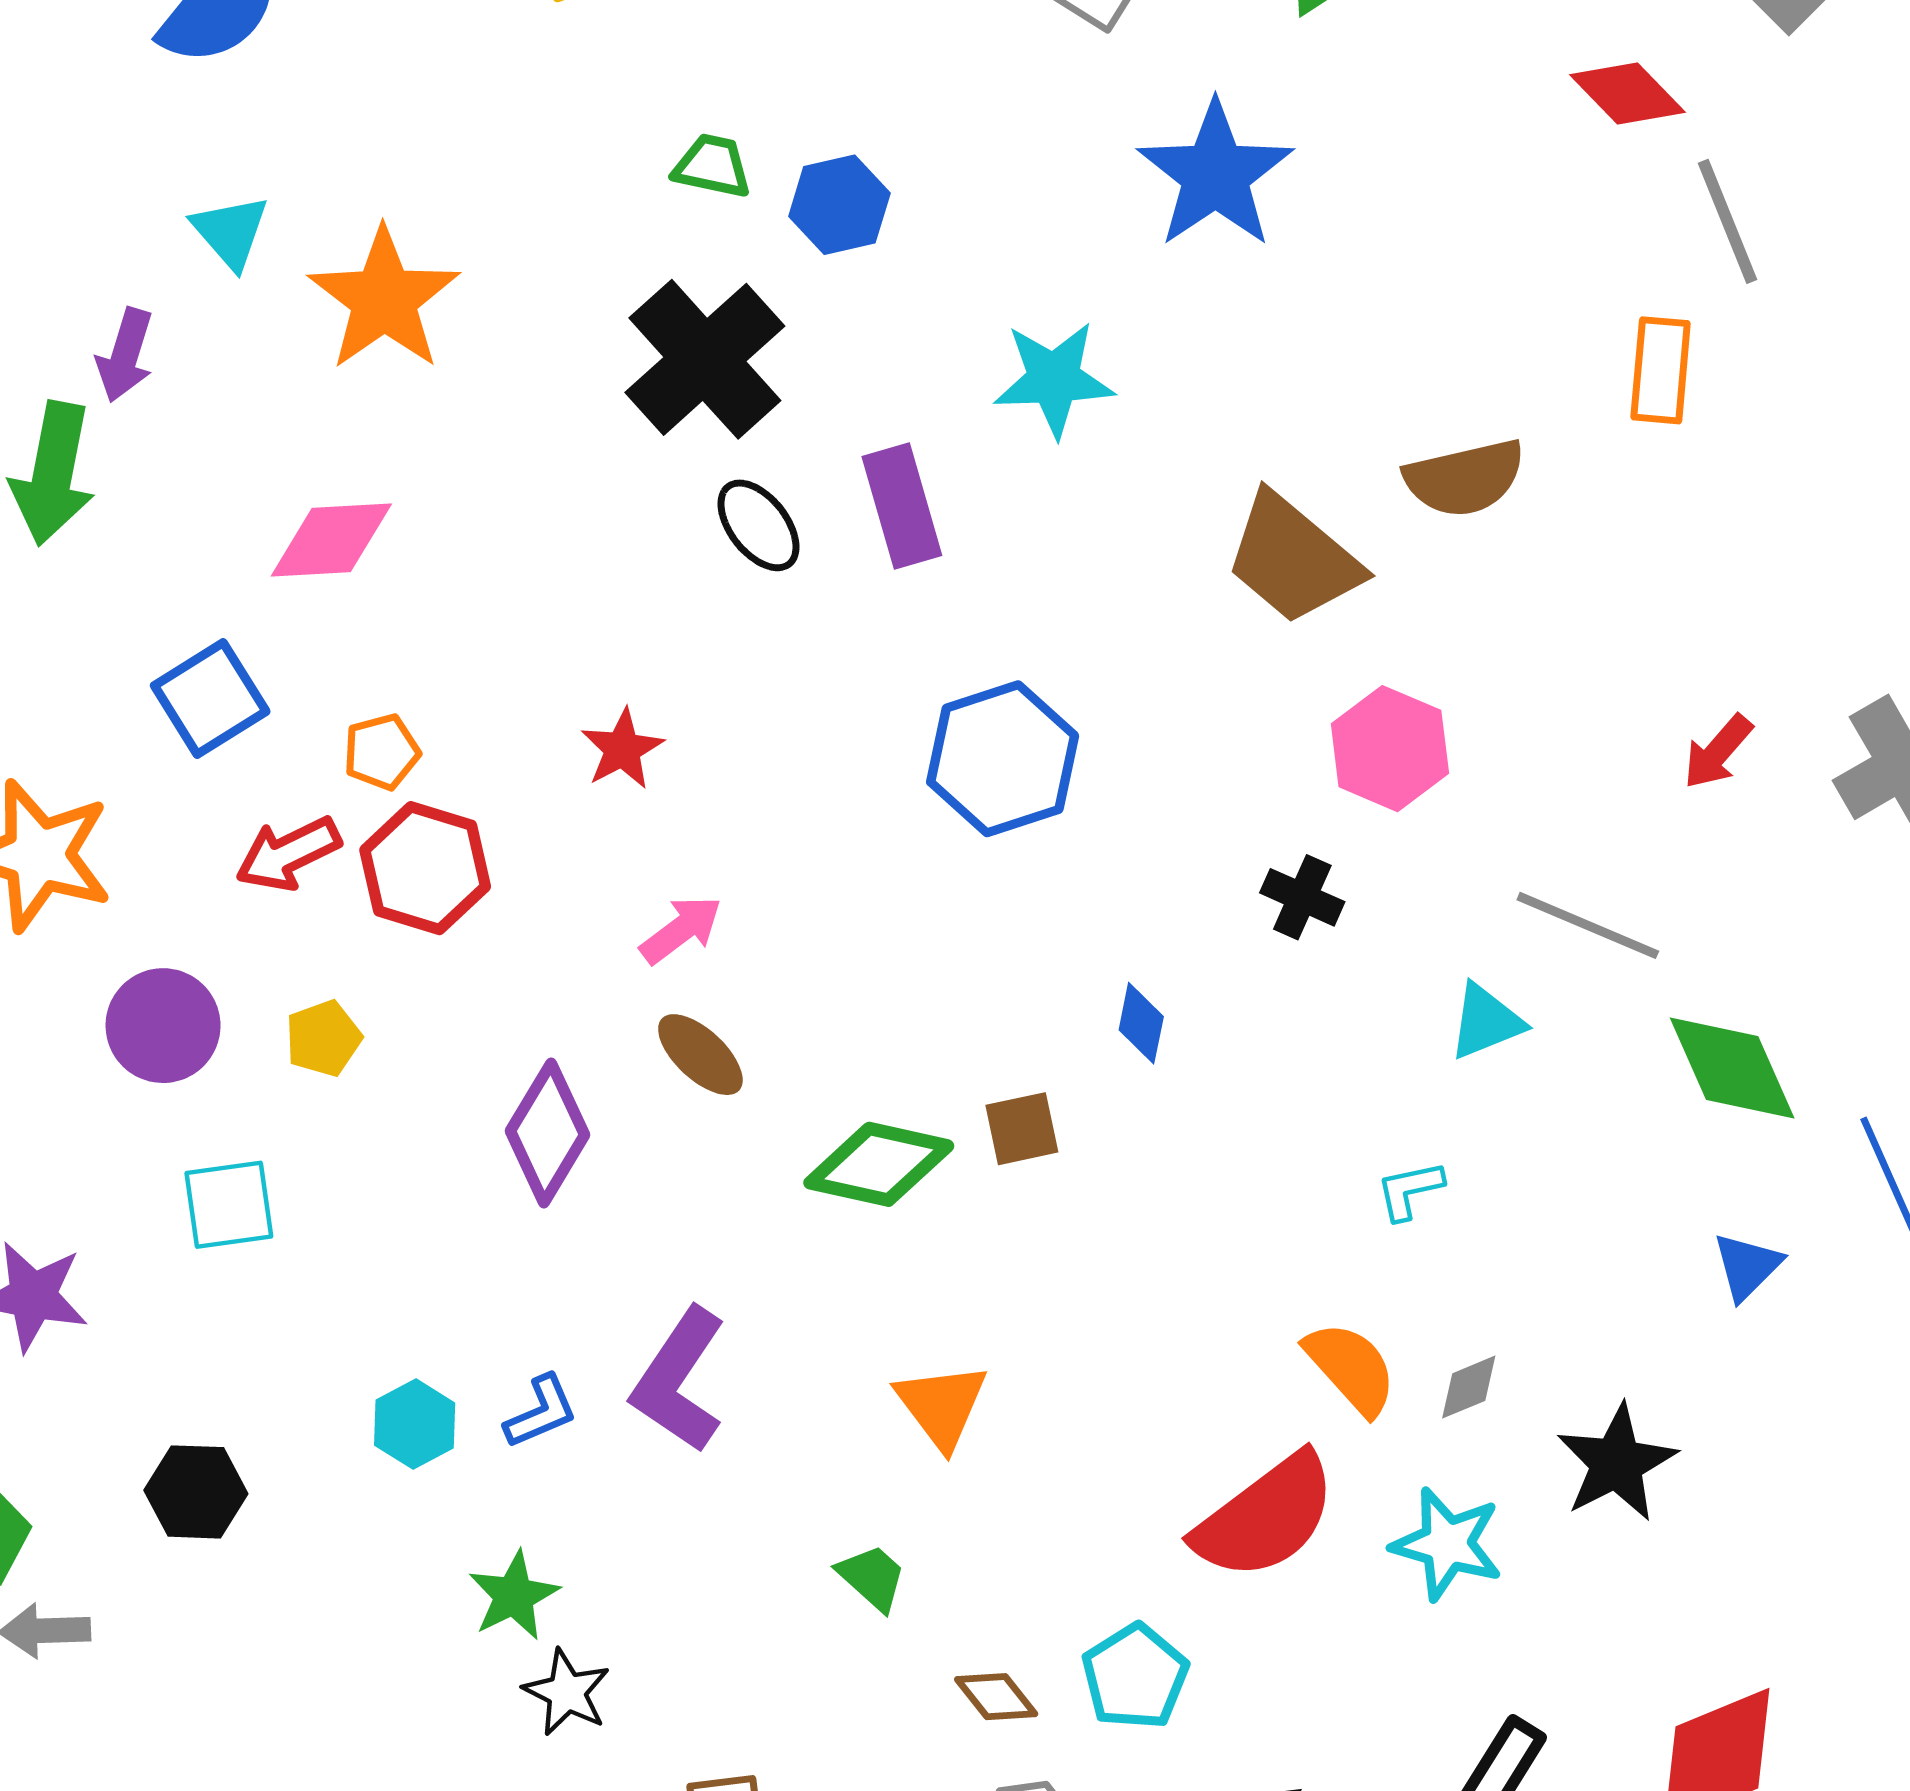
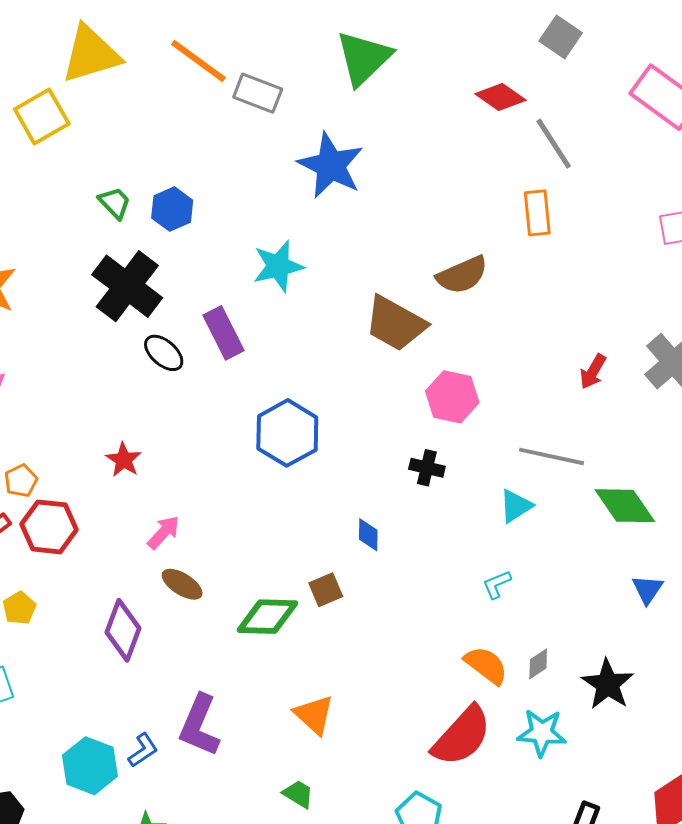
green trapezoid: (712, 166) -> (115, 203), turned 45
cyan hexagon: (415, 1424) -> (90, 766), size x1.5

